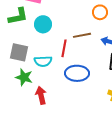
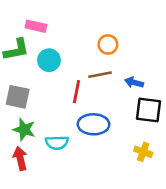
orange circle: (100, 12) -> (108, 44), moved
cyan semicircle: (43, 61) -> (57, 143), moved
red arrow: (41, 95) -> (20, 158), moved

